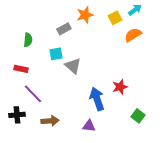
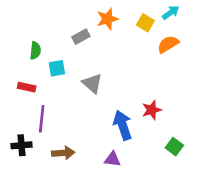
yellow square: (115, 18) -> (145, 23), turned -32
cyan square: (56, 54) -> (57, 68), moved
purple line: (33, 94) -> (42, 119), turned 50

